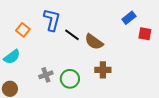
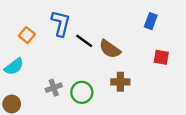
blue rectangle: (129, 18) -> (151, 21), turned -32
red square: (145, 34) -> (161, 57), moved

